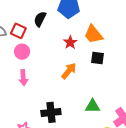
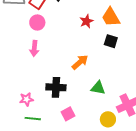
orange arrow: (69, 71) -> (80, 62), moved

